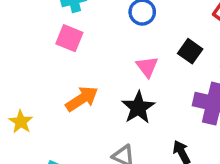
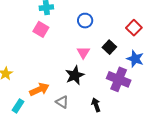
orange arrow: (82, 99) -> (39, 89), moved

